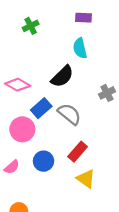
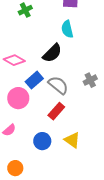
gray cross: (107, 93) -> (90, 80), moved
red rectangle: (78, 152) -> (56, 111), moved
blue circle: (44, 161) -> (42, 141), moved

